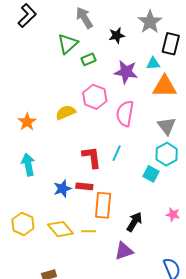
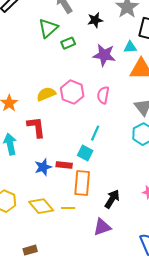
pink hexagon: (95, 97) -> (72, 92), moved
pink semicircle: (125, 114) -> (103, 95), size x0.7
red L-shape: (92, 157) -> (36, 127), moved
cyan square: (151, 174) -> (85, 153), moved

